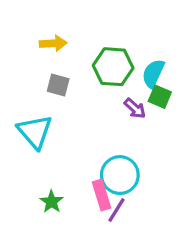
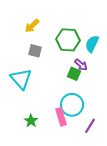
yellow arrow: (53, 43) -> (32, 26), turned 140
green square: (160, 97) -> (74, 74), moved
purple line: (117, 210) -> (90, 126), moved

